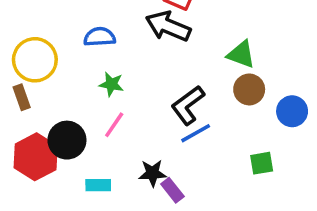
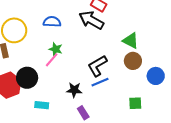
pink line: (114, 125) -> (52, 60), moved
black star: (153, 173) -> (74, 90), moved

